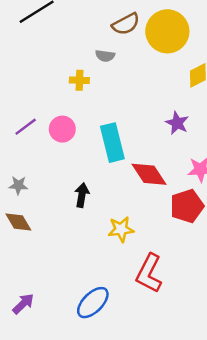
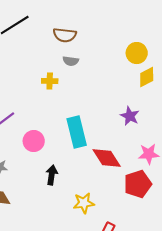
brown semicircle: (126, 24) -> (65, 35), moved, turned 35
yellow circle: (167, 31) -> (137, 53), moved, size x0.6
pink circle: (62, 129) -> (34, 141), moved

